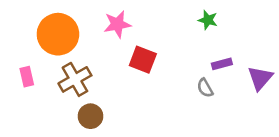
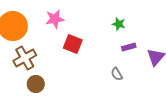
green star: (208, 20) -> (119, 24), moved
gray semicircle: (205, 88) -> (117, 74), moved

